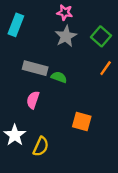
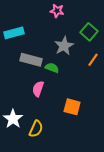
cyan rectangle: (16, 25) -> (14, 33), moved, turned 54
gray star: (66, 36) -> (64, 46), moved
pink semicircle: (33, 100) -> (38, 89), moved

